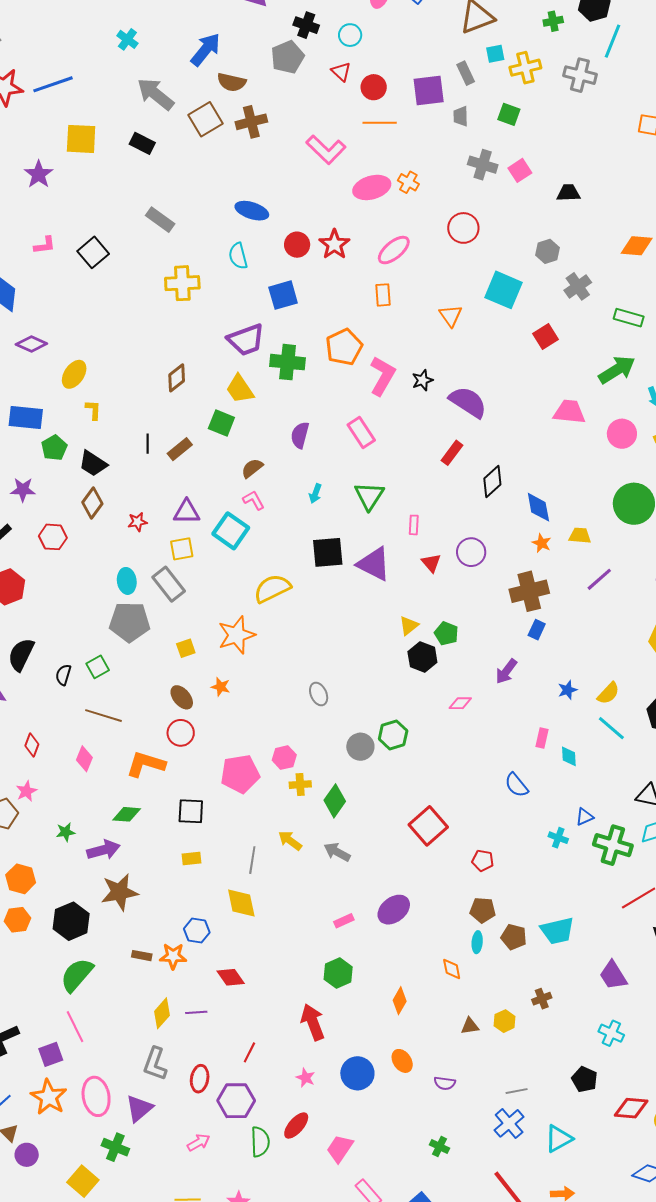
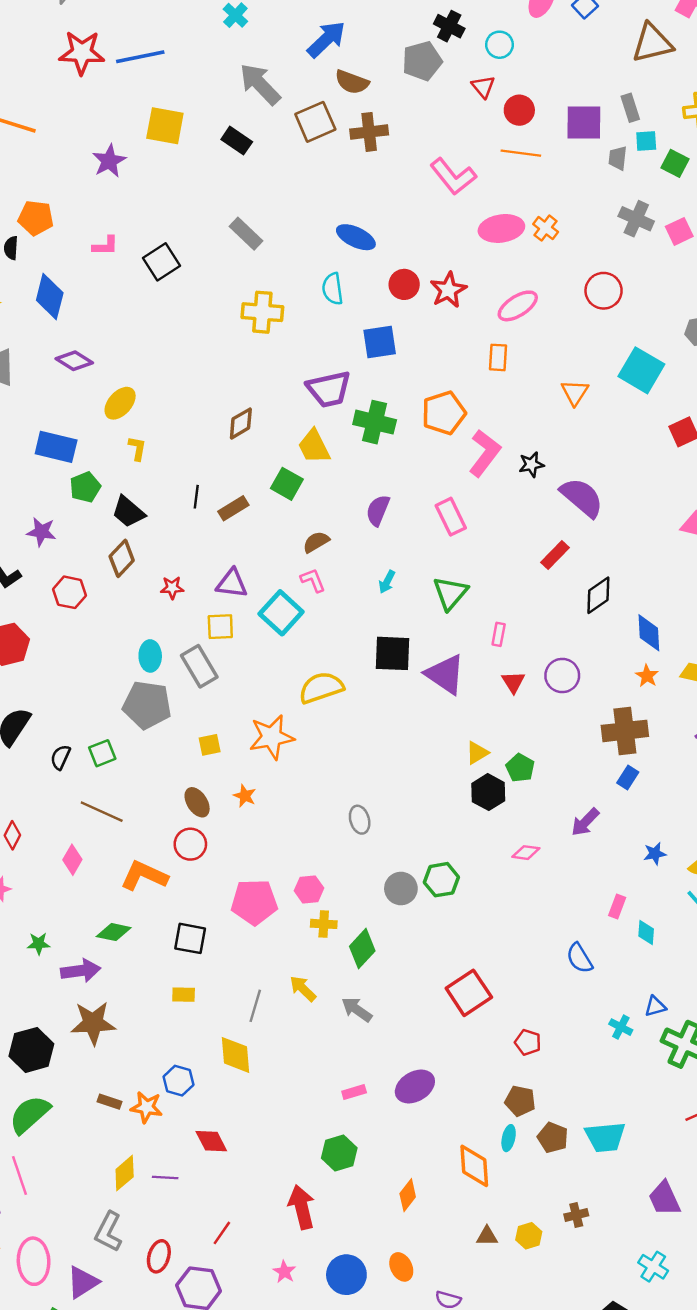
cyan square: (495, 54) -> (646, 141), moved
orange diamond: (452, 969) -> (474, 1166), size x1.6

